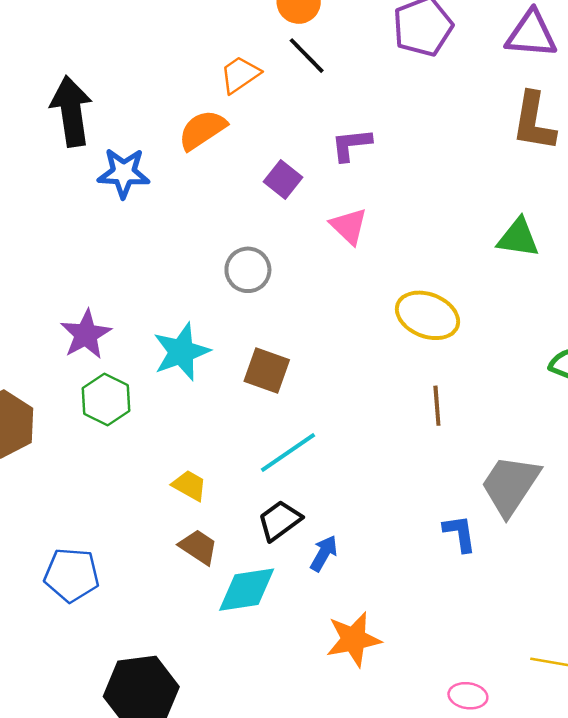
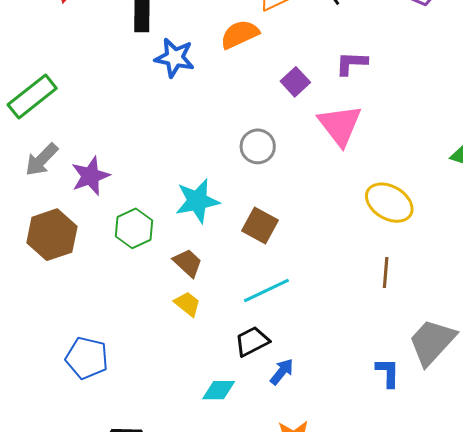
pink triangle: (349, 226) -> (340, 125), size x1.5
purple star: (86, 334) -> (90, 176), moved
brown trapezoid: (198, 547) -> (188, 263), moved
cyan diamond: (247, 590) -> (219, 390), size x0.7

